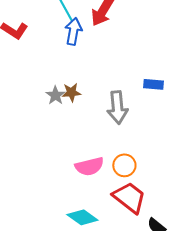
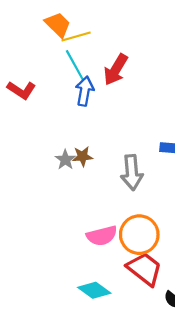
orange circle: (124, 165) -> (139, 235), size x1.6

